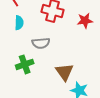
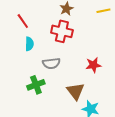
red star: (85, 21) -> (93, 65), moved

